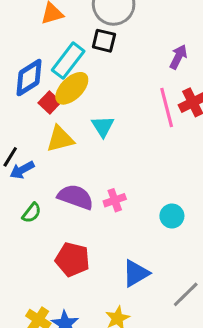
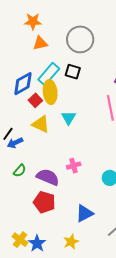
black square: (104, 41) -> (73, 72), moved
yellow ellipse: (72, 88) -> (50, 92), turned -55
yellow triangle: (60, 139) -> (41, 124), turned 36
purple semicircle: (76, 197) -> (48, 177), moved

